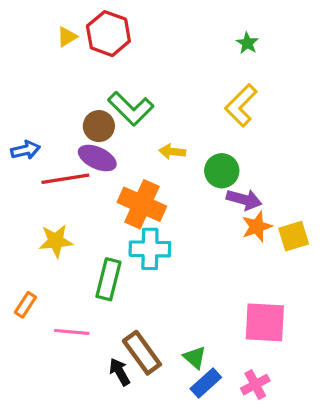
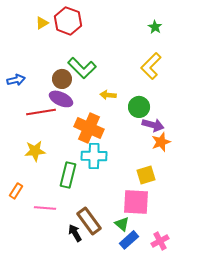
blue arrow: (25, 150) -> (16, 80), moved
yellow square: (294, 236) -> (146, 175), moved
pink square: (265, 322) -> (136, 202), moved

